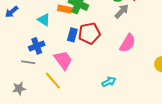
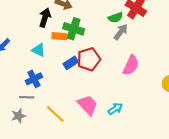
blue rectangle: (72, 35) -> (71, 63), turned 48
pink trapezoid: (63, 60) -> (88, 105), moved
gray star: (19, 89) -> (18, 116), moved

